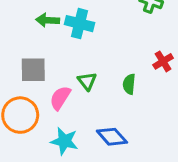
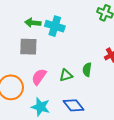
gray square: (33, 70) -> (28, 47), moved
green triangle: (87, 81) -> (66, 75), moved, turned 48

